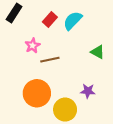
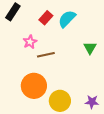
green triangle: (98, 52) -> (90, 48), turned 32
purple star: (88, 91) -> (92, 102), moved

